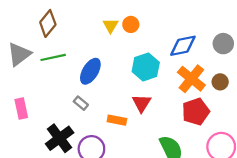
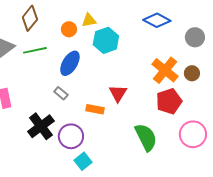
orange circle: (131, 24) -> (69, 29), moved
yellow triangle: (111, 26) -> (89, 20), turned 49
blue diamond: (183, 46) -> (157, 20), moved, turned 40
cyan hexagon: (146, 67) -> (106, 40), moved

